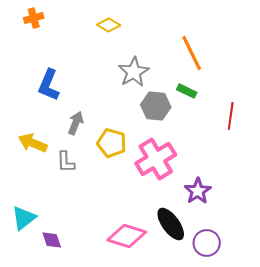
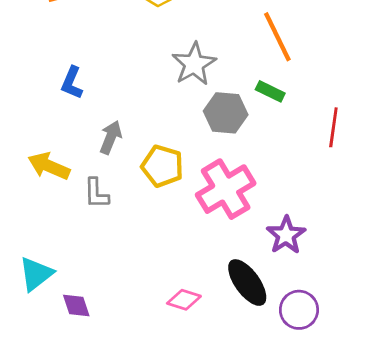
blue L-shape: (49, 85) -> (72, 83), size x0.7
pink diamond: (127, 236) -> (184, 300), size x0.6

